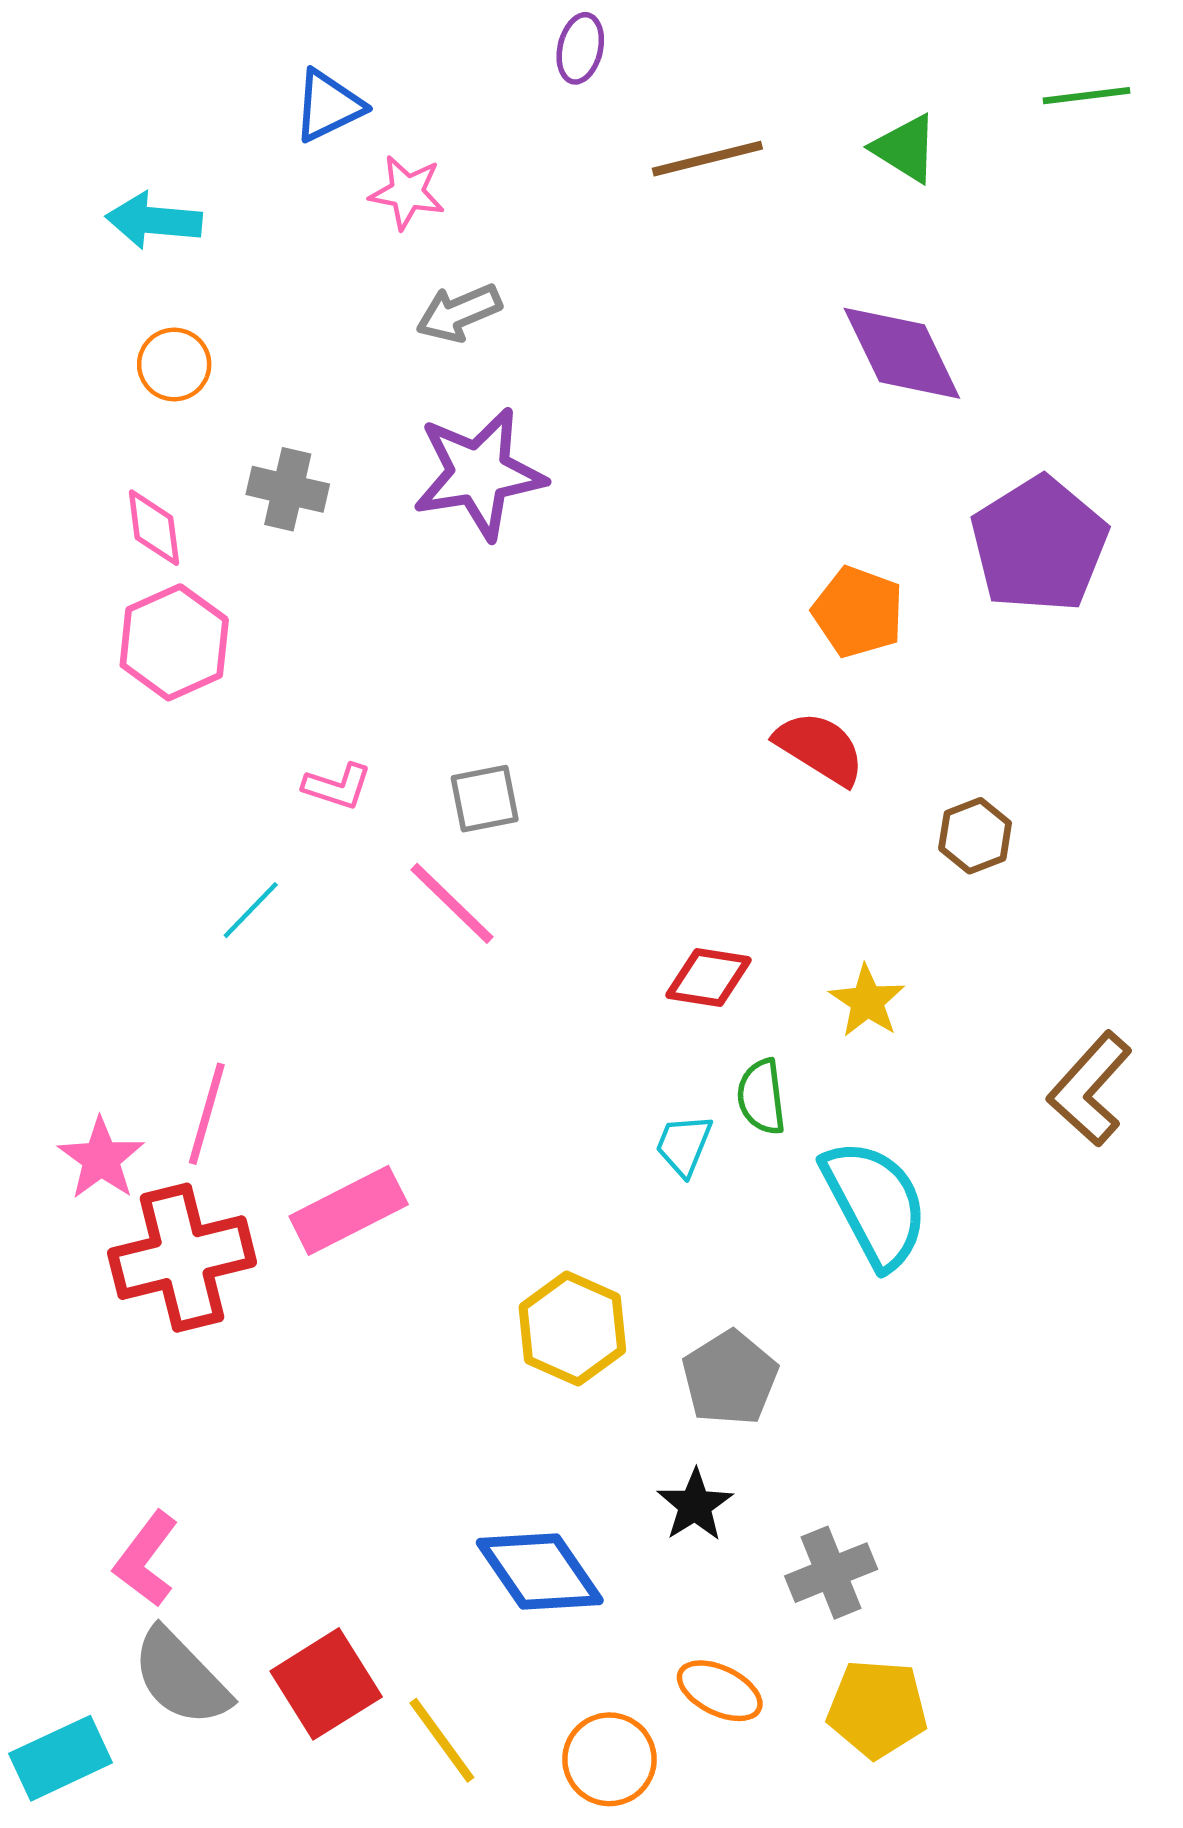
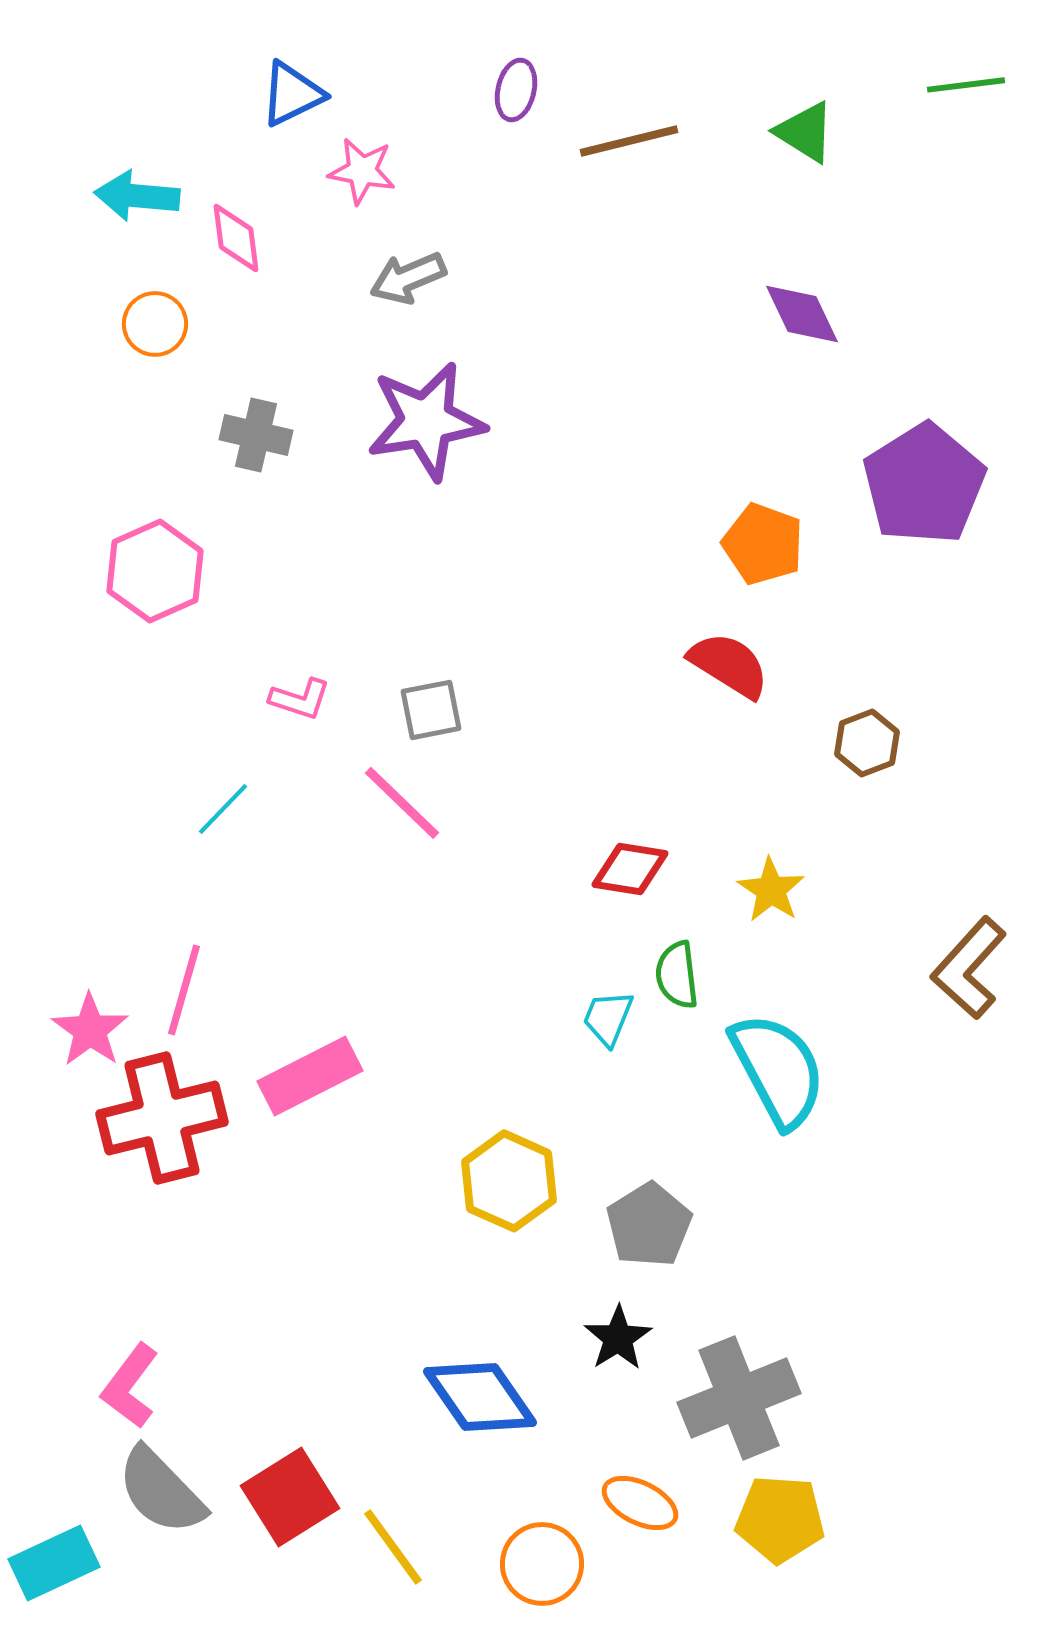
purple ellipse: (580, 48) -> (516, 90), moved
purple diamond: (902, 353) -> (802, 314), size x0.7
pink diamond: (154, 528) -> (236, 238), moved
gray cross: (831, 1573) -> (739, 1398), size x1.5

